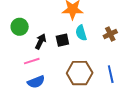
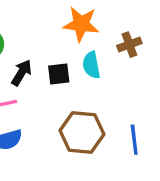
brown cross: (110, 34) -> (129, 45), moved

